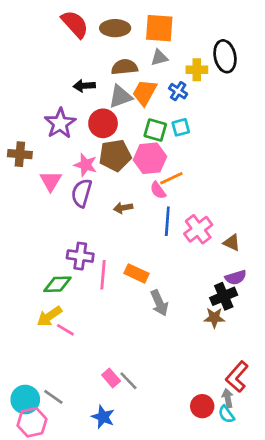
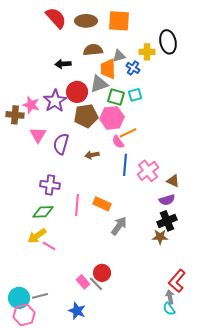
gray triangle: (159, 58) -> (119, 56), moved
orange trapezoid: (145, 92) -> (108, 69), turned -30
gray triangle: (120, 97) -> (99, 84), moved
purple star: (60, 123) -> (55, 101), moved
pink star: (86, 165) -> (31, 105), moved
purple cross: (80, 256) -> (50, 185), moved
purple semicircle: (236, 277) -> (167, 200), moved
gray arrow: (159, 303) -> (119, 226), turned -120
gray line: (53, 397) -> (40, 296), turned -49
red circle: (202, 406) -> (102, 273), moved

